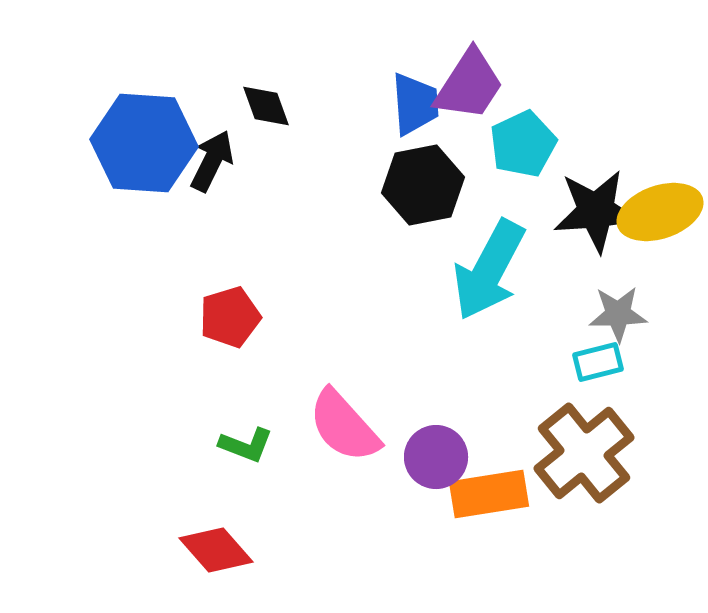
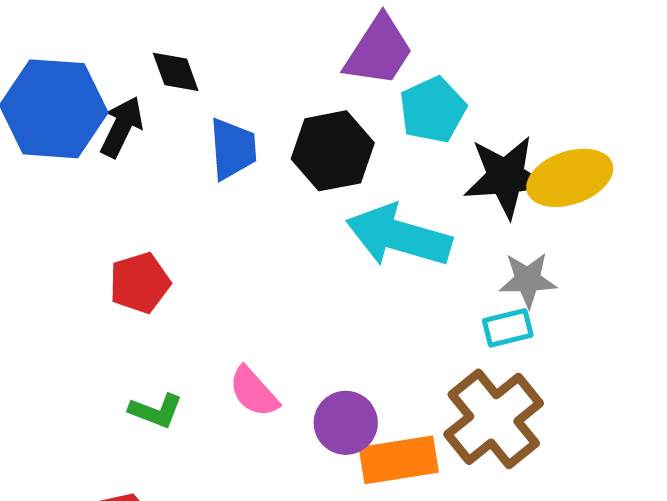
blue trapezoid: (415, 104) -> (233, 149), moved
cyan arrow: (489, 270) -> (399, 236), turned 78
pink semicircle: (344, 426) -> (254, 392), size x0.7

